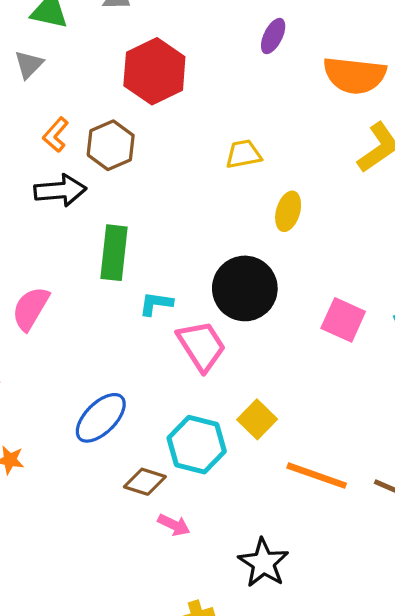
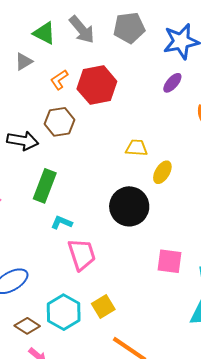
orange L-shape: (56, 135) -> (59, 80), moved
yellow ellipse: (288, 211) -> (162, 172), moved
black circle: (245, 288) -> (129, 206), moved
pink square: (343, 320) -> (170, 261), turned -32

